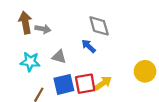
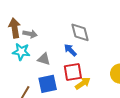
cyan star: (30, 62) -> (21, 52), moved
red square: (85, 84) -> (73, 72), moved

